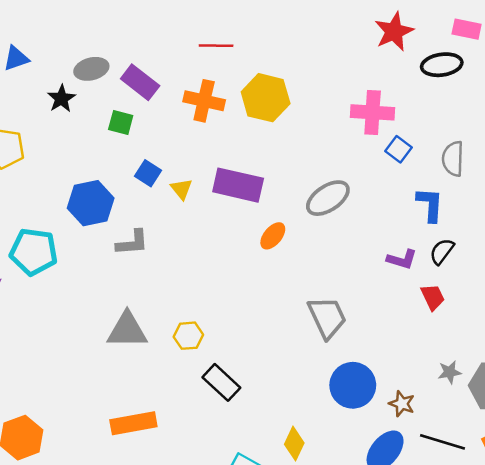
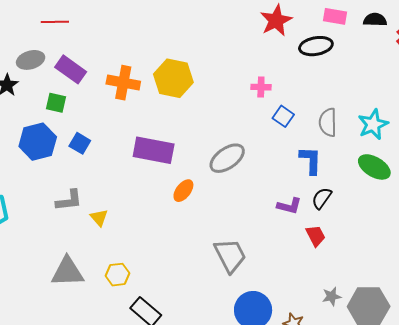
red line: (216, 46) -> (55, 22), moved
pink cross: (373, 112) -> (261, 87), size x0.6
yellow triangle: (181, 189) -> (99, 218), moved
blue hexagon: (91, 203) -> (38, 142), moved

